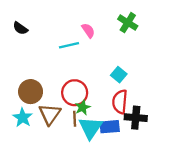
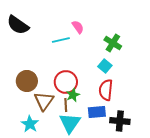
green cross: (128, 23) -> (113, 43), moved
black semicircle: (20, 28) -> (18, 25), size x1.6
cyan star: (23, 118) -> (30, 124), moved
black cross: (136, 118) -> (120, 121), moved
cyan triangle: (90, 128) -> (70, 123), moved

